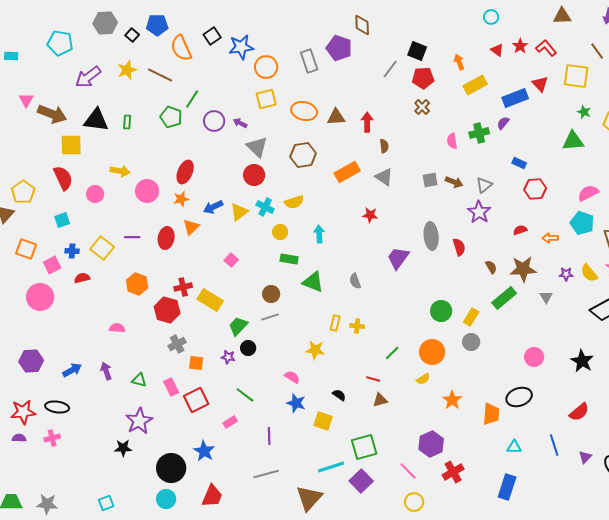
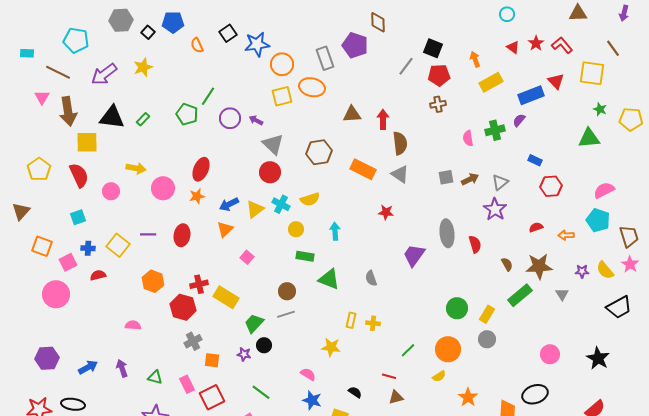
orange semicircle: (181, 48) -> (197, 45), size x0.6
brown line: (160, 75) -> (58, 72), moved
brown cross: (422, 107) -> (438, 104), turned 35
orange ellipse: (304, 111) -> (312, 87), moved
brown arrow: (52, 114) -> (68, 111), turned 60
green rectangle: (127, 122) -> (143, 119), turned 40
brown semicircle: (384, 146) -> (400, 143), size x1.6
orange rectangle: (347, 172) -> (363, 169), turned 55
brown arrow: (454, 182) -> (470, 179), turned -48
yellow pentagon: (23, 192) -> (39, 169), moved
orange triangle: (191, 227) -> (225, 229), moved

